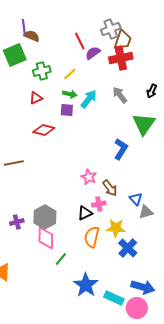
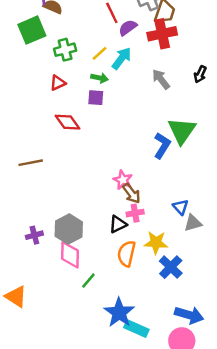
cyan arrow: (89, 99) -> (122, 58), moved
green triangle: (144, 124) -> (182, 131), moved
red diamond: (44, 130) -> (68, 122), turned 40
brown arrow: (110, 188) -> (131, 193), moved
cyan rectangle: (114, 298) -> (136, 329), moved

